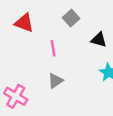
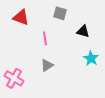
gray square: (71, 18) -> (60, 13), turned -32

